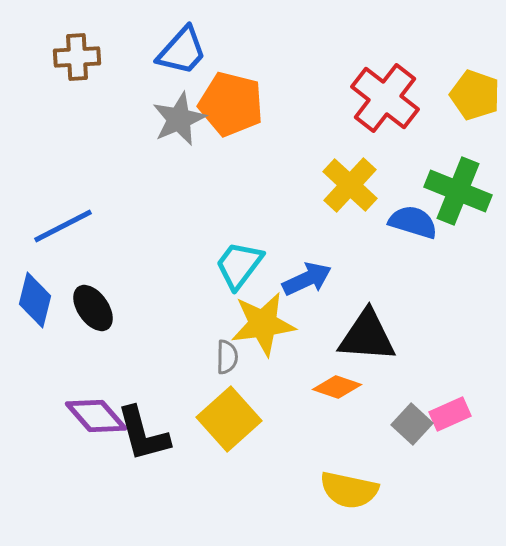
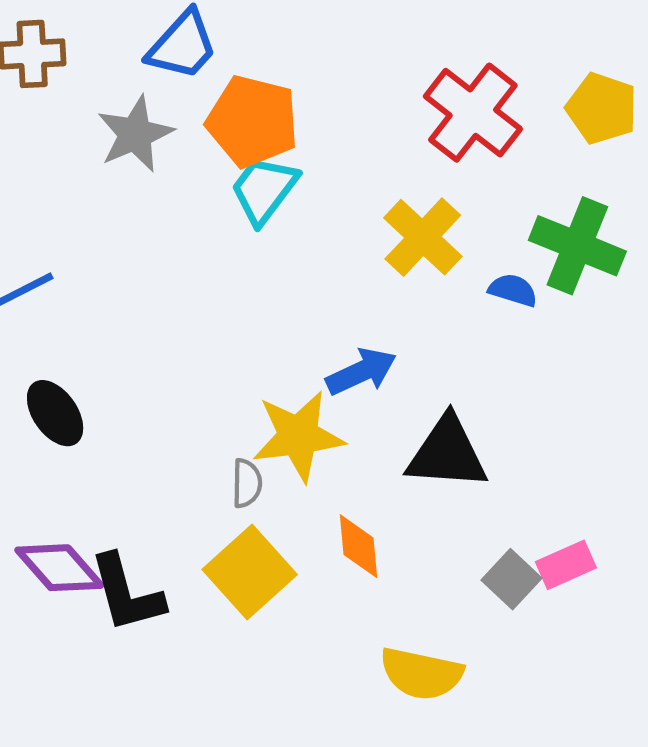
gray star: (179, 119) -> (135, 134), moved
blue semicircle: (413, 222) -> (513, 290), size x0.7
cyan trapezoid: (239, 265) -> (264, 190), moved
orange diamond: (337, 387) -> (358, 546), moved, turned 66

